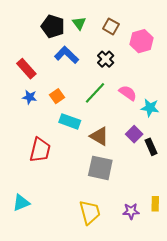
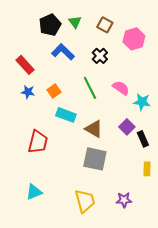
black pentagon: (53, 26) -> (50, 25), turned 30
green line: (95, 93) -> (90, 88), turned -70
cyan triangle: (21, 203) -> (34, 192), moved
yellow rectangle: (155, 204) -> (147, 169), moved

